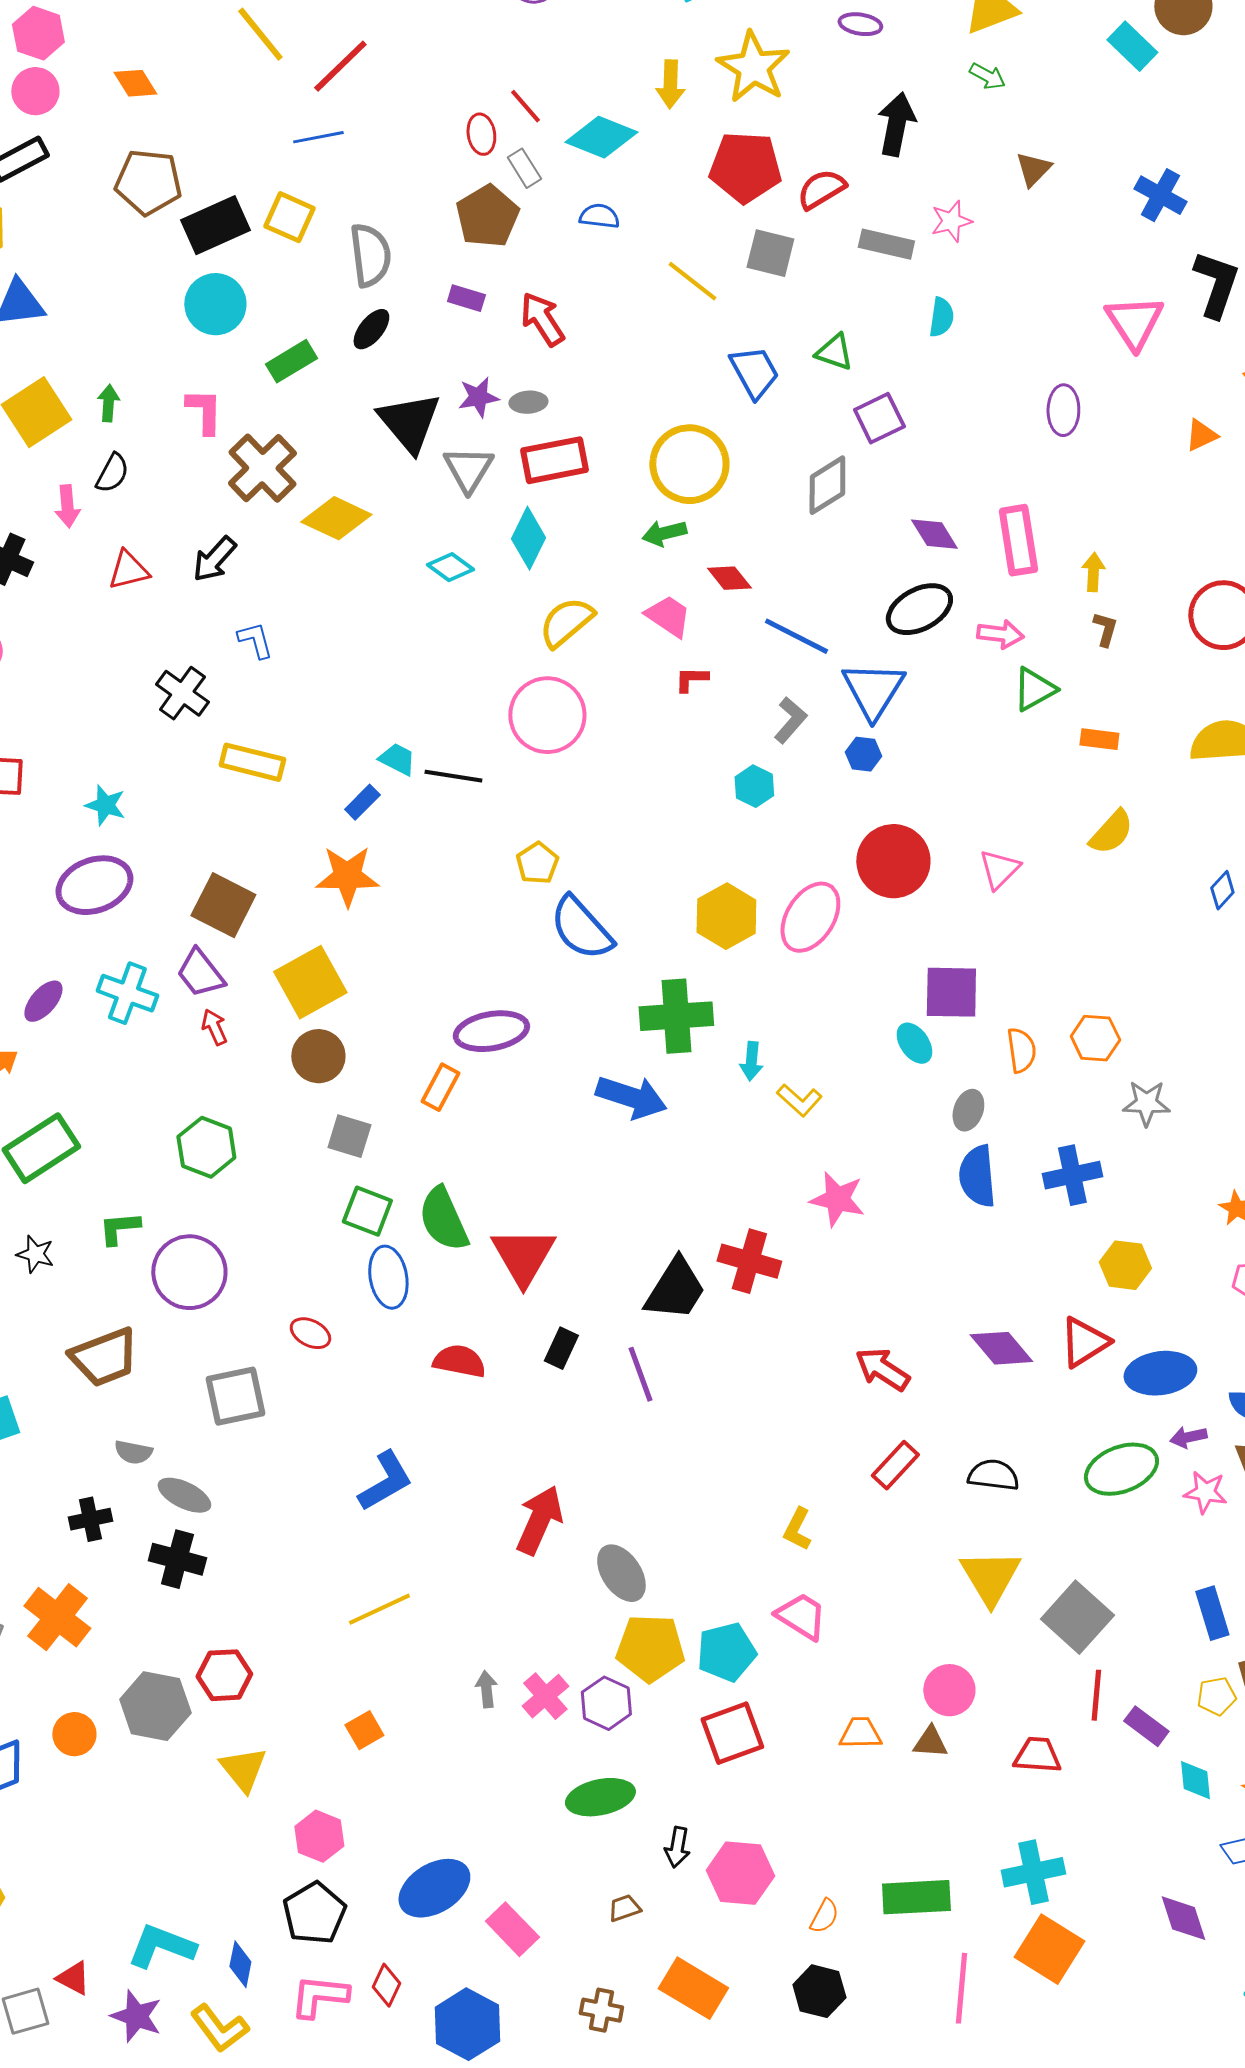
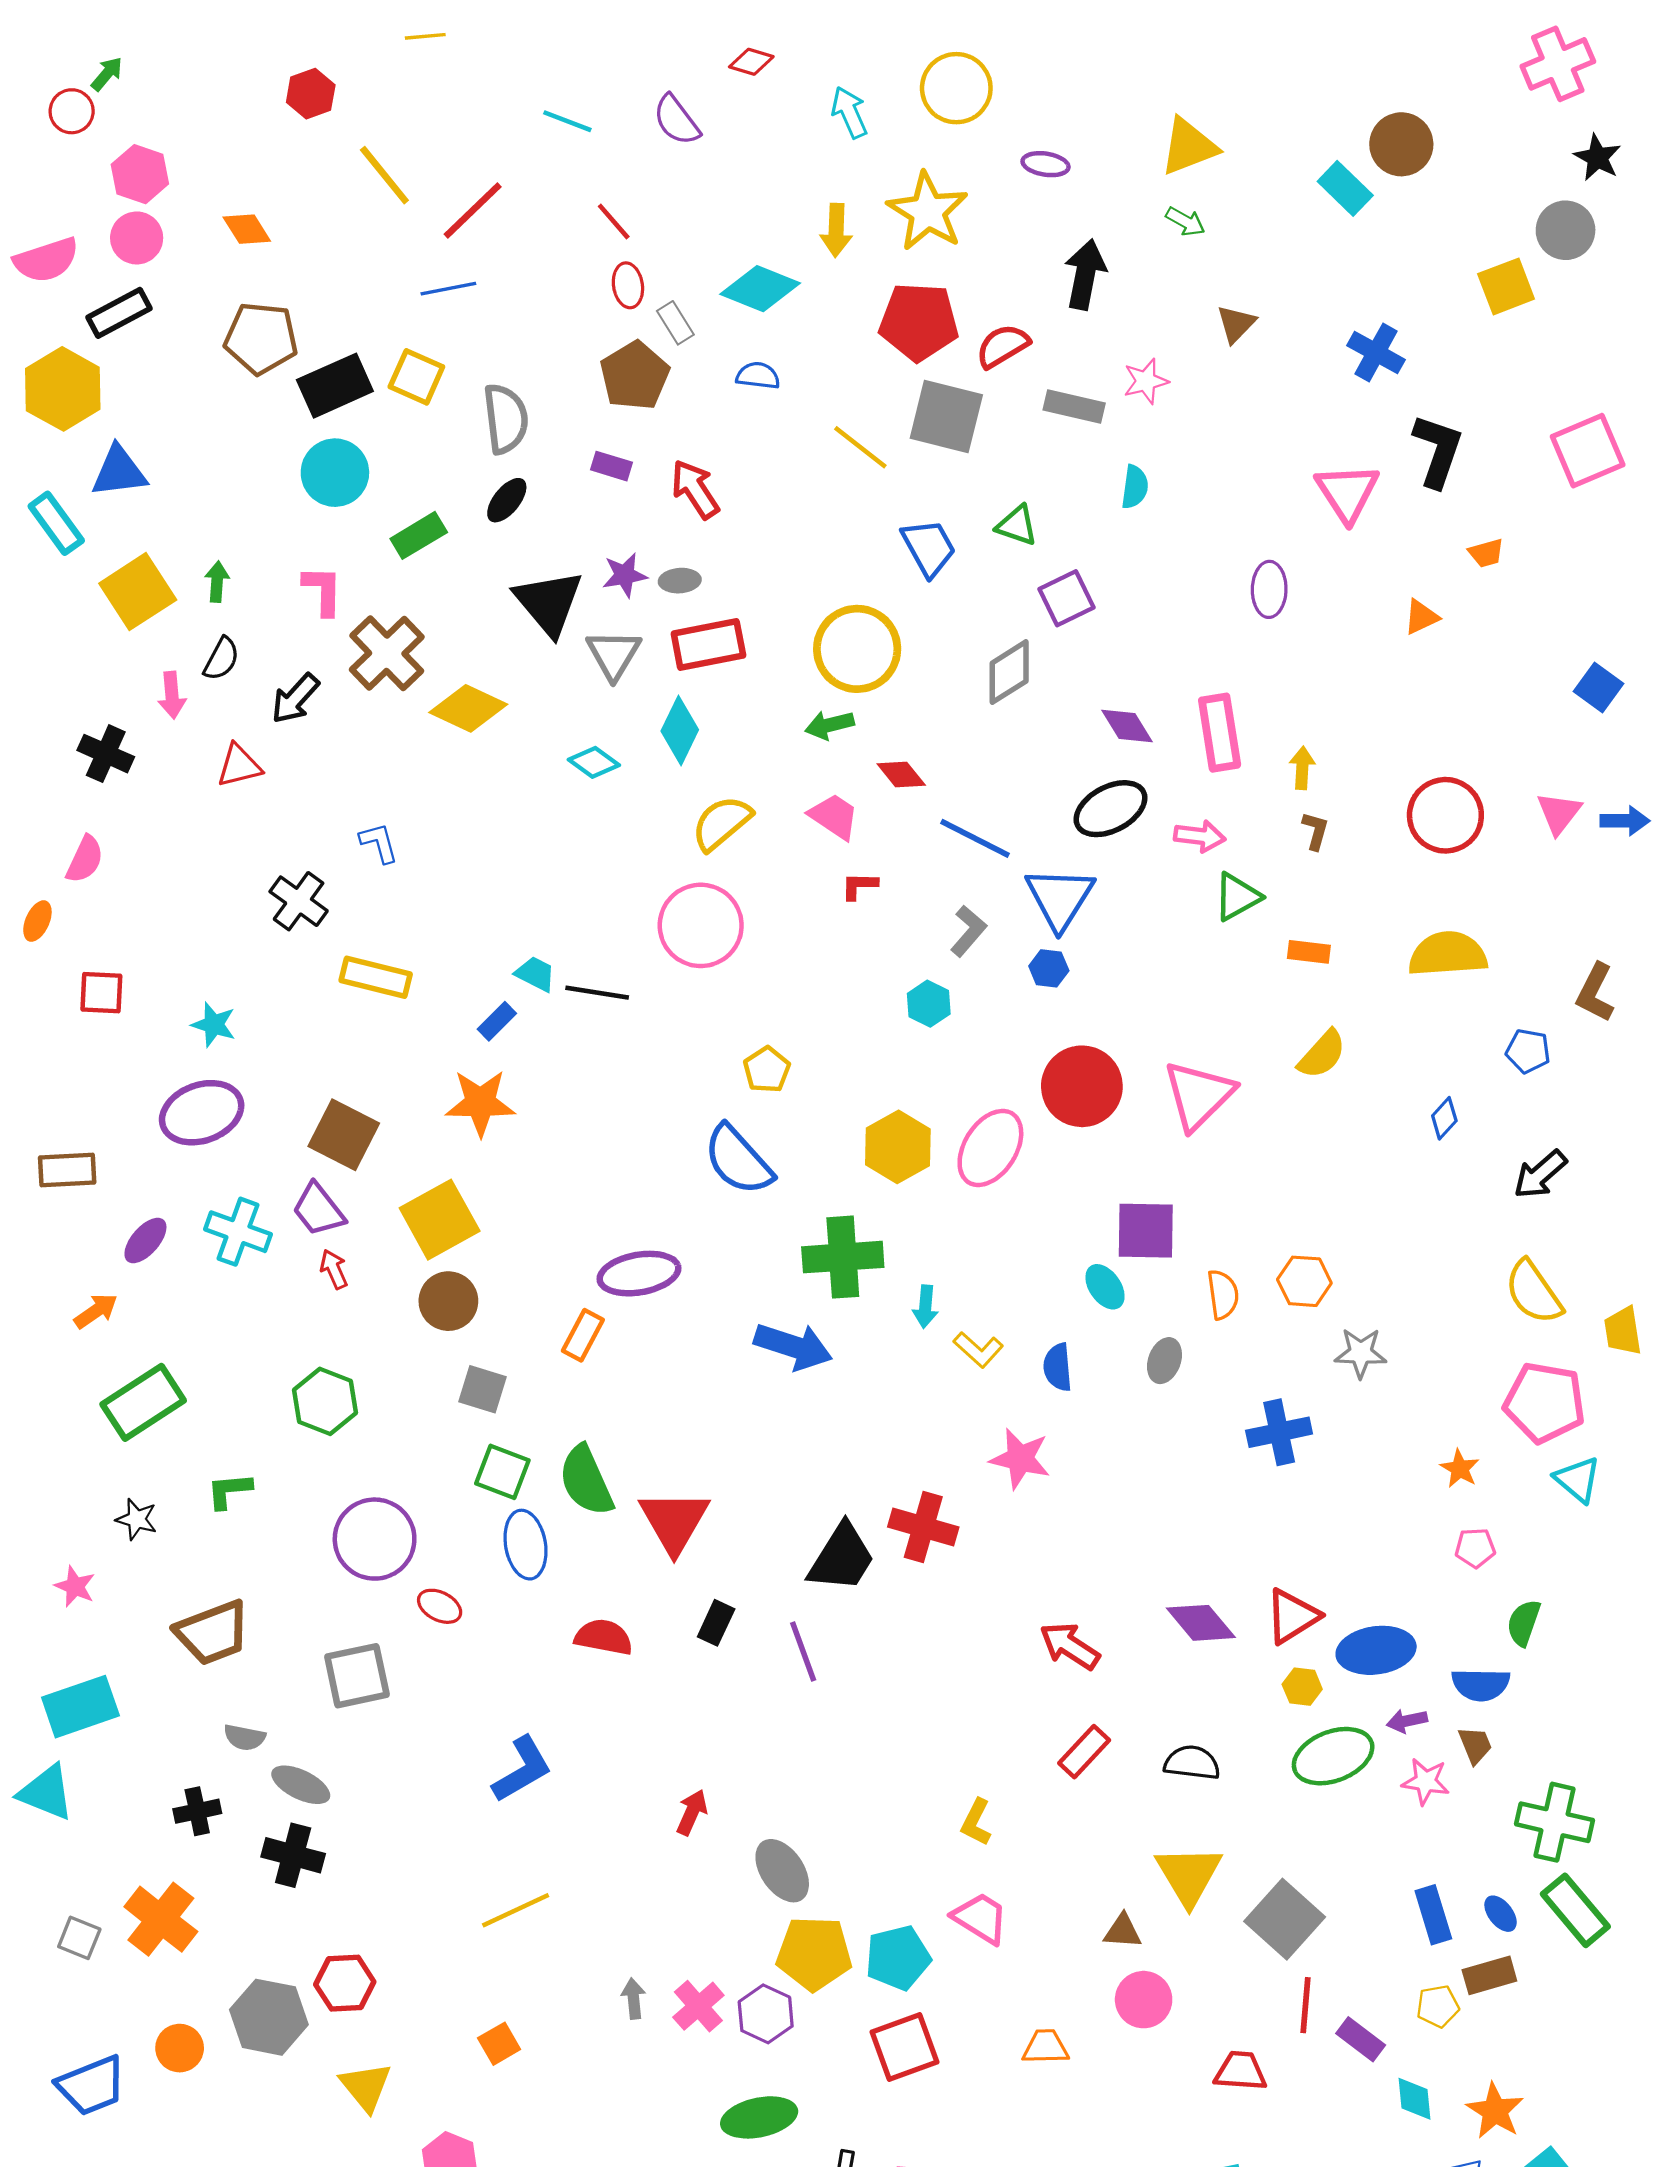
red line: (525, 106) -> (614, 221), moved
gray square: (770, 253) -> (946, 416), size x1.4
black arrow: (214, 559) -> (295, 698), moved
yellow pentagon: (537, 863) -> (767, 1070), moved
pink triangle: (999, 869) -> (1199, 1095), size x1.6
blue semicircle: (977, 1176) -> (1058, 1367), moved, size x0.7
yellow hexagon: (1125, 1265) -> (1302, 1687), moved, size x0.7
purple circle: (189, 1272) -> (375, 1539), moved
red arrow: (539, 1520) -> (692, 1812), size x0.6
brown triangle: (930, 1742) -> (1123, 1931), moved

